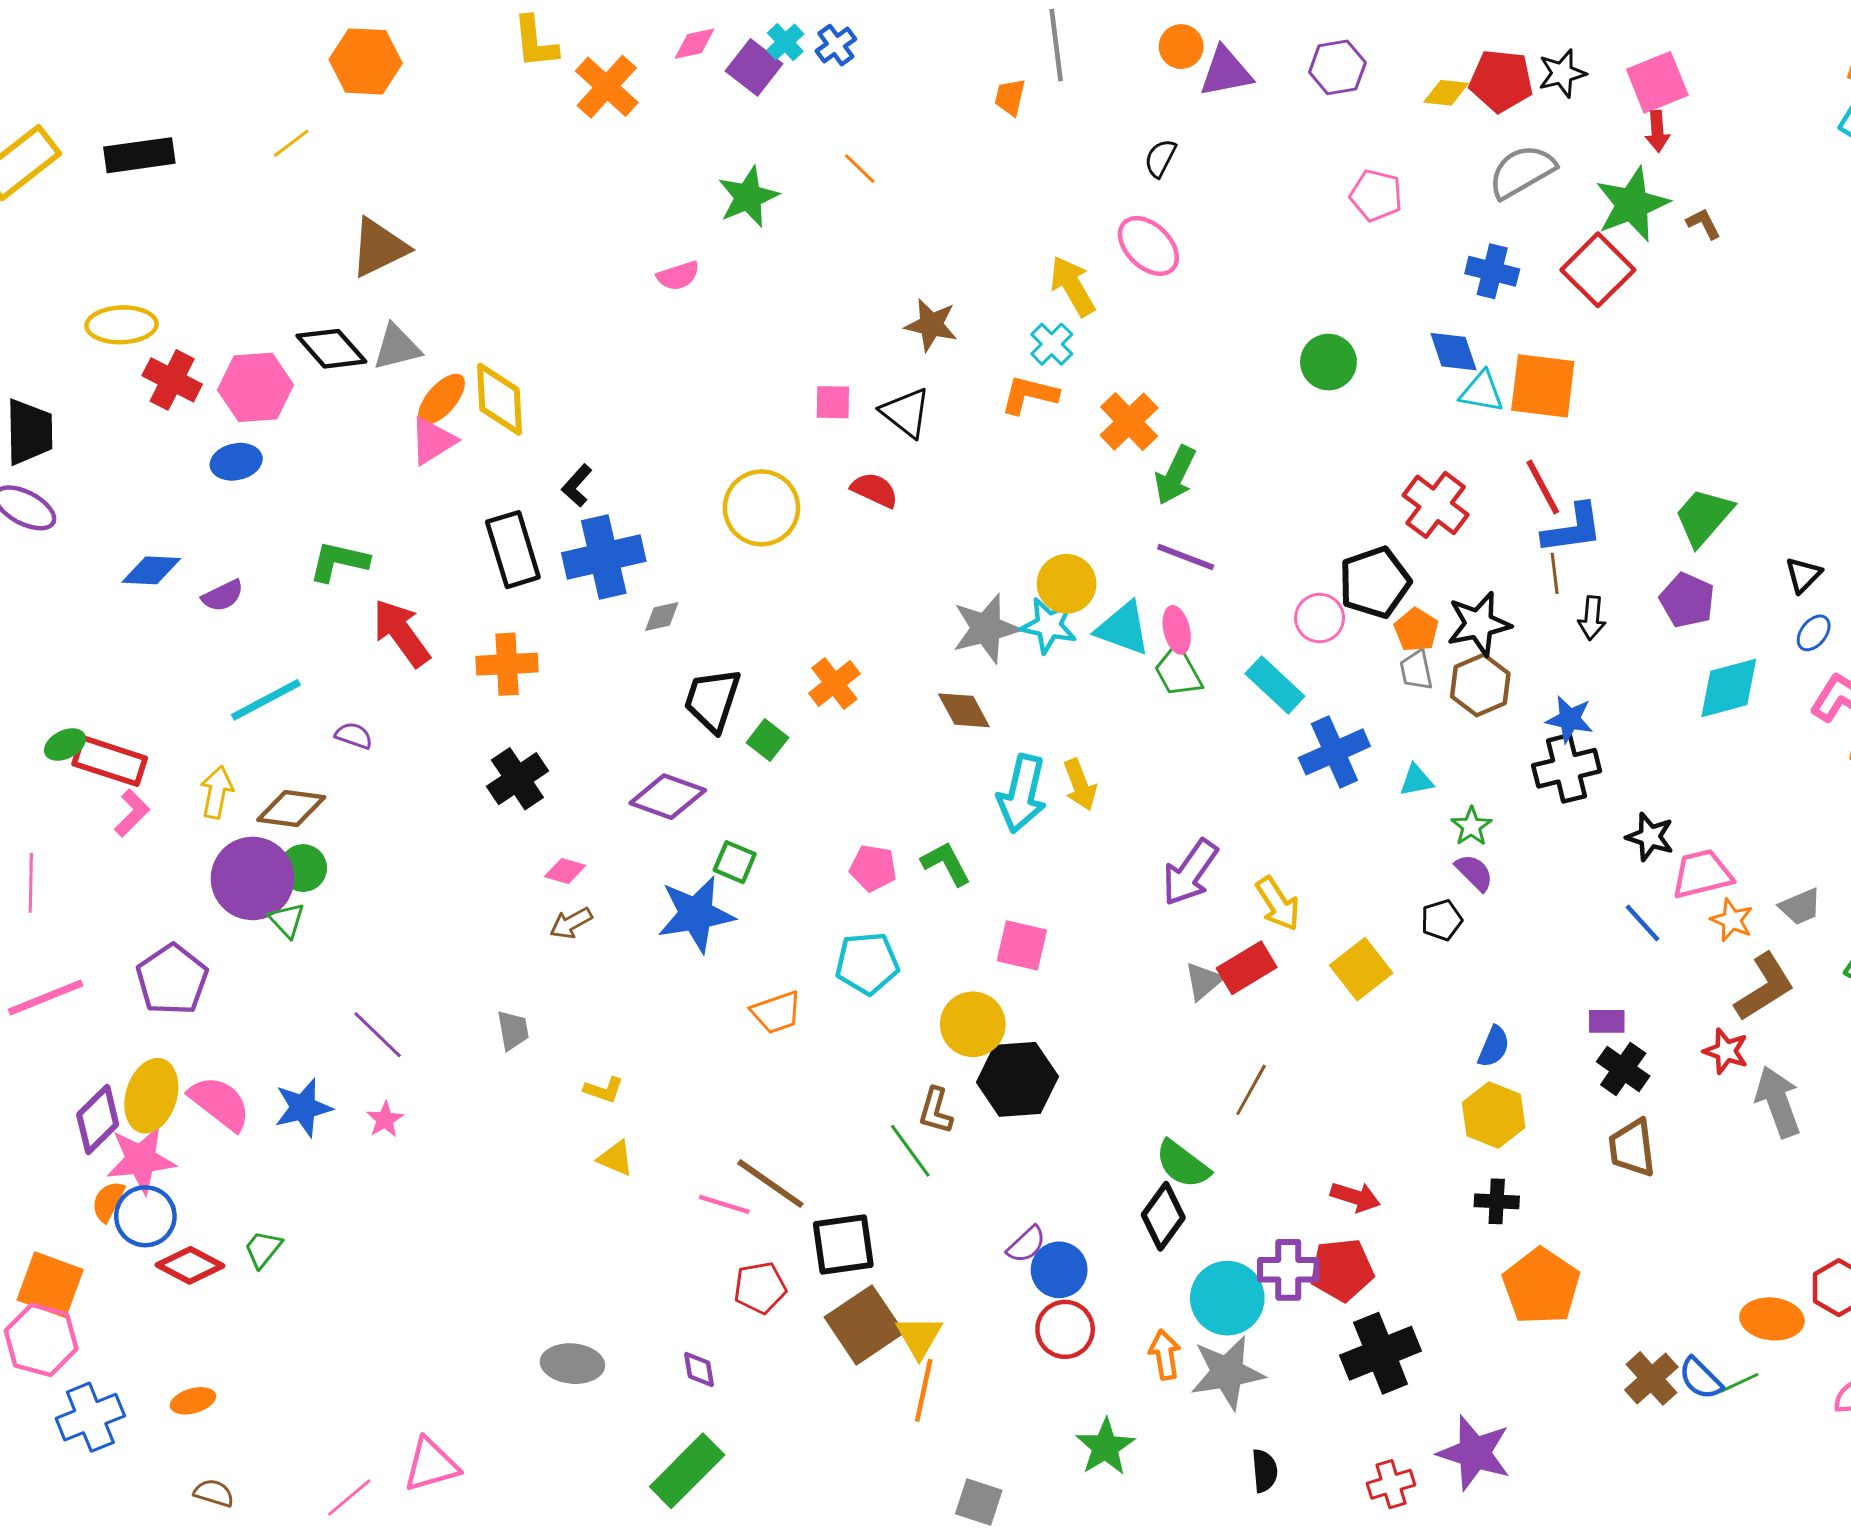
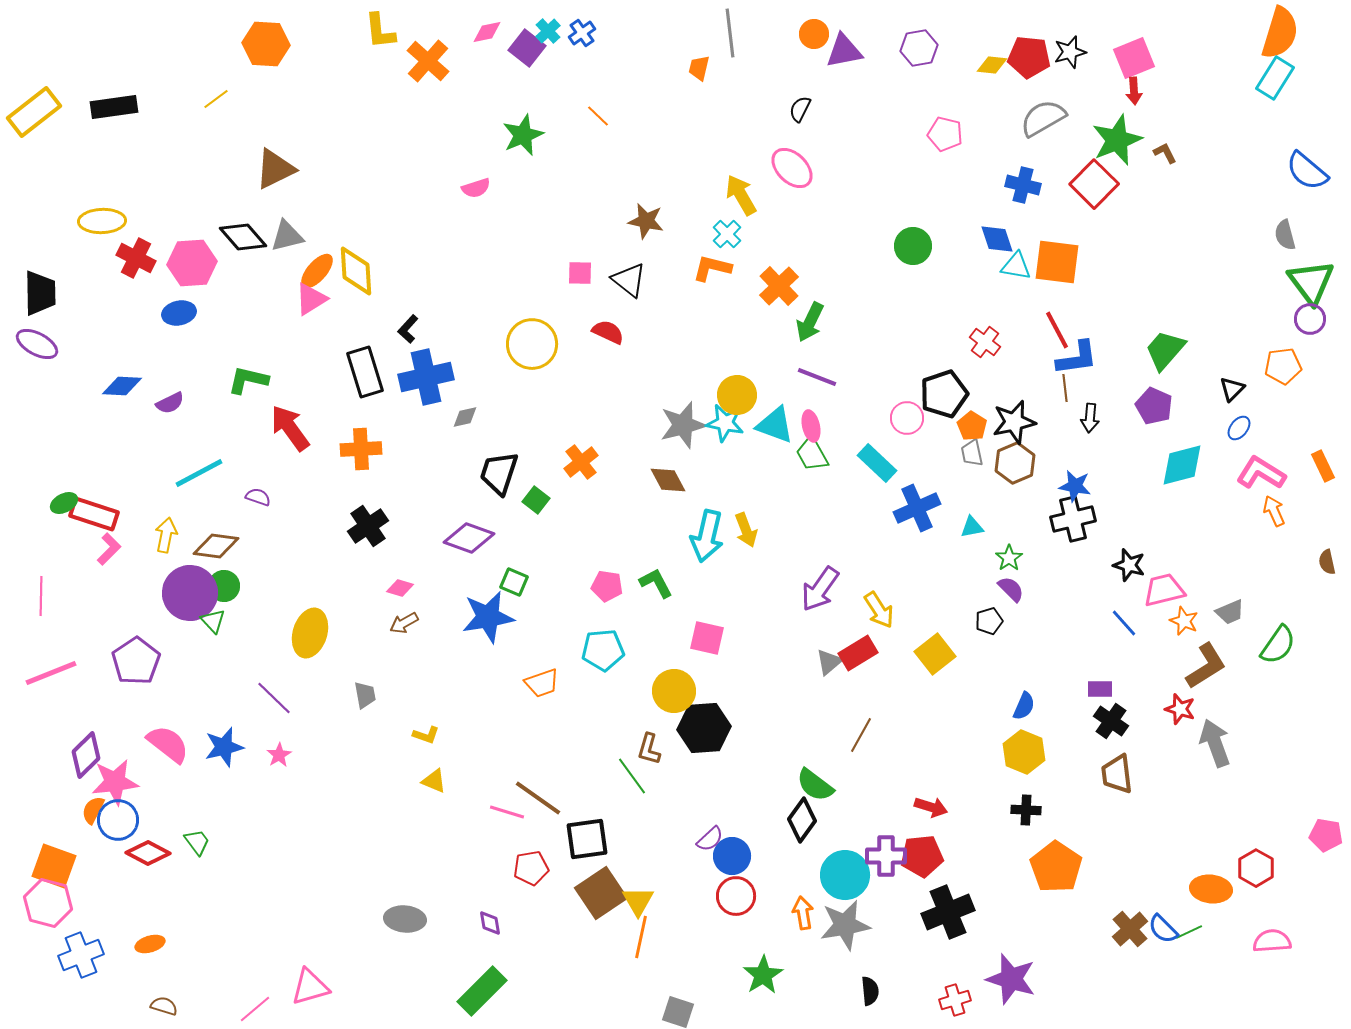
red cross: (1436, 505) -> (985, 342), size x0.7
yellow ellipse: (151, 1096) -> (310, 633), moved
green trapezoid: (263, 1249) -> (197, 842), turned 104

